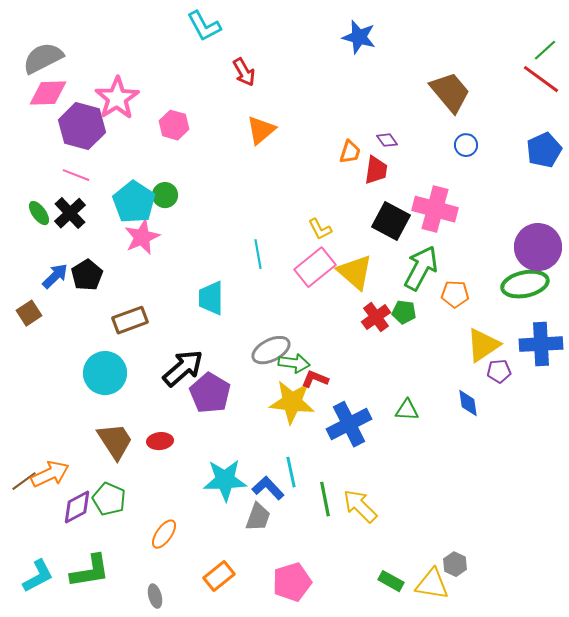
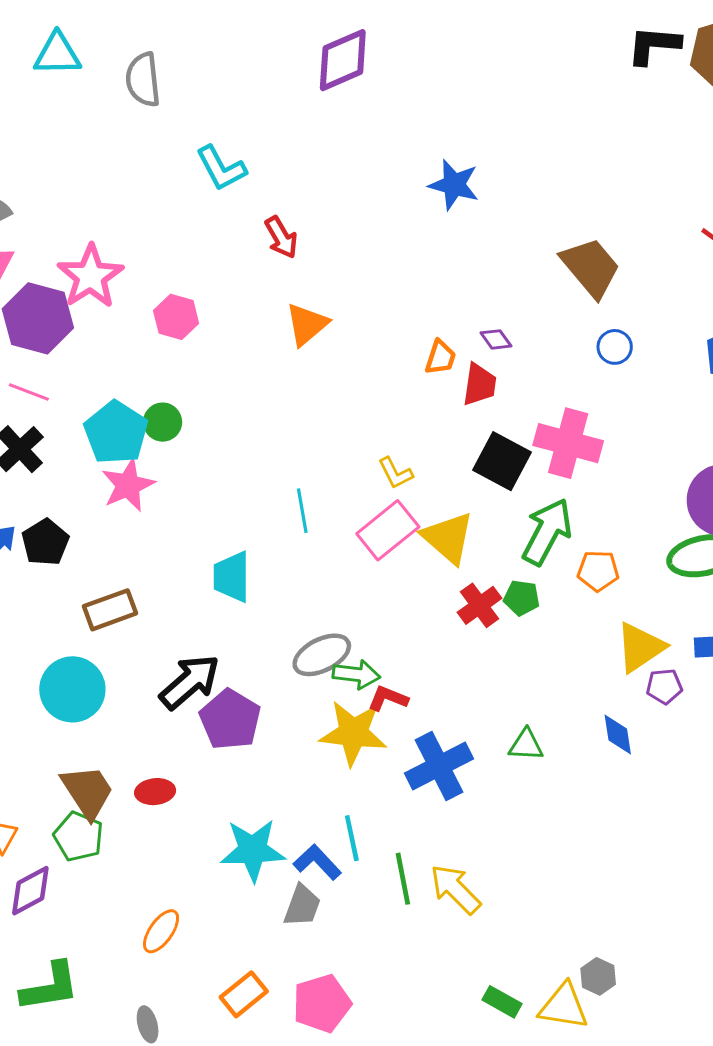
green pentagon: (109, 499) -> (78, 837), moved
pink pentagon: (292, 582) -> (322, 1003), moved

